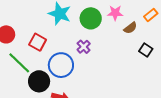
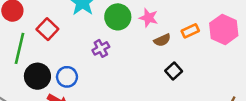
green line: (19, 63) -> (19, 48), turned 45
blue circle: (61, 65) -> (67, 77), moved, size x0.7

